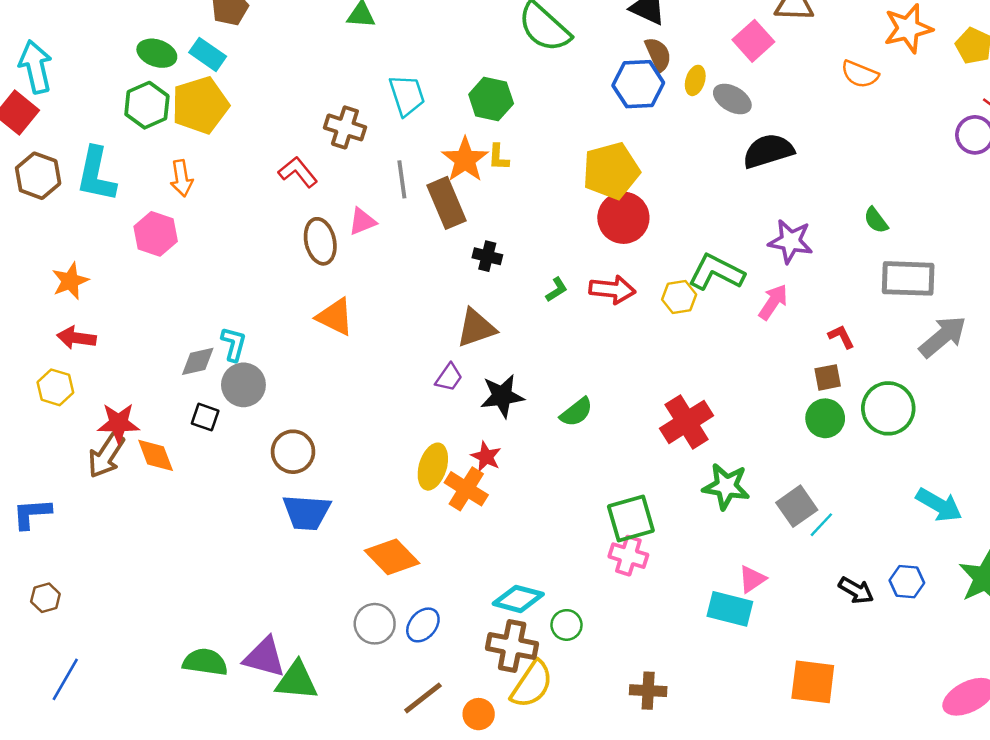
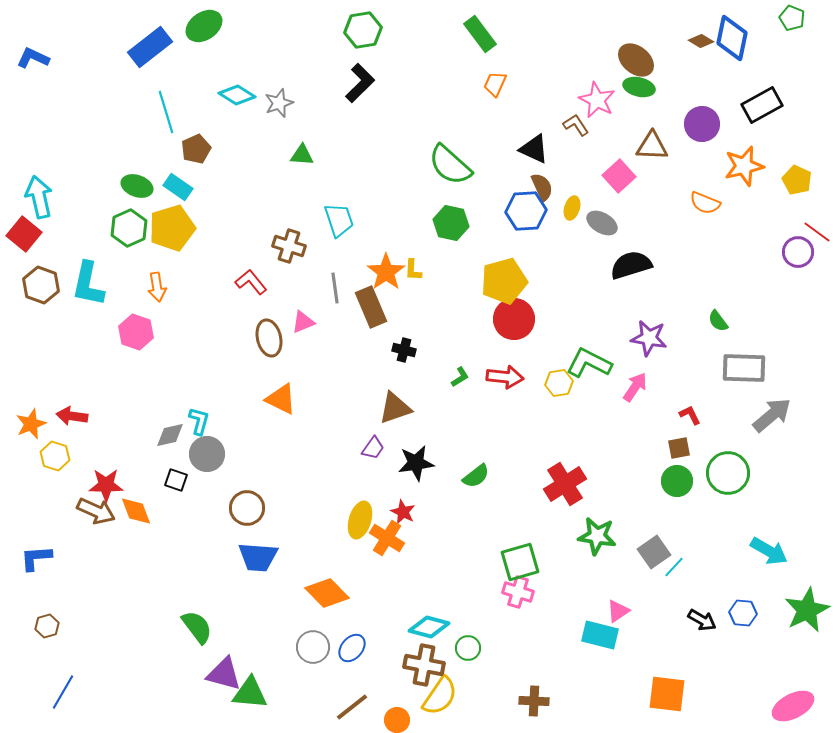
green hexagon: (491, 99) -> (451, 223), moved
orange star: (70, 281) -> (31, 424), moved
brown arrow: (106, 455) -> (96, 511), turned -99
green semicircle: (205, 662) -> (197, 627), moved, turned 45

